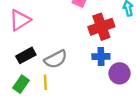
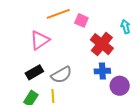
pink triangle: (20, 20) -> (40, 40), moved
red cross: (101, 27) -> (102, 44), turned -30

